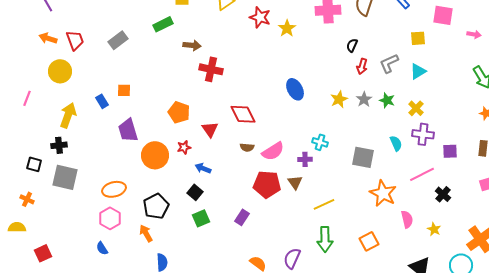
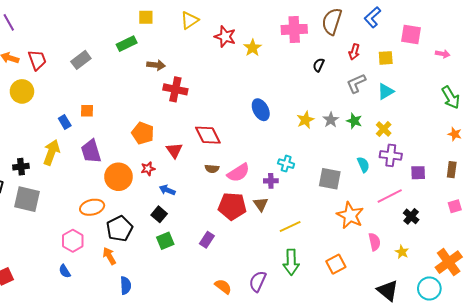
red arrow: (362, 66) -> (354, 52), moved
yellow arrow: (68, 115) -> (51, 152), moved
orange ellipse: (114, 189) -> (92, 207), moved

